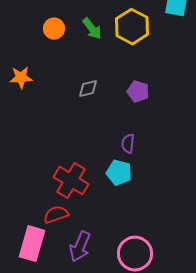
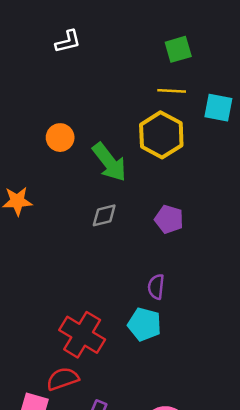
green arrow: (92, 29) -> (109, 162), moved, size x1.4

